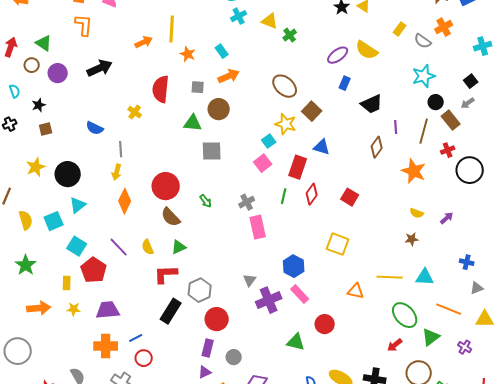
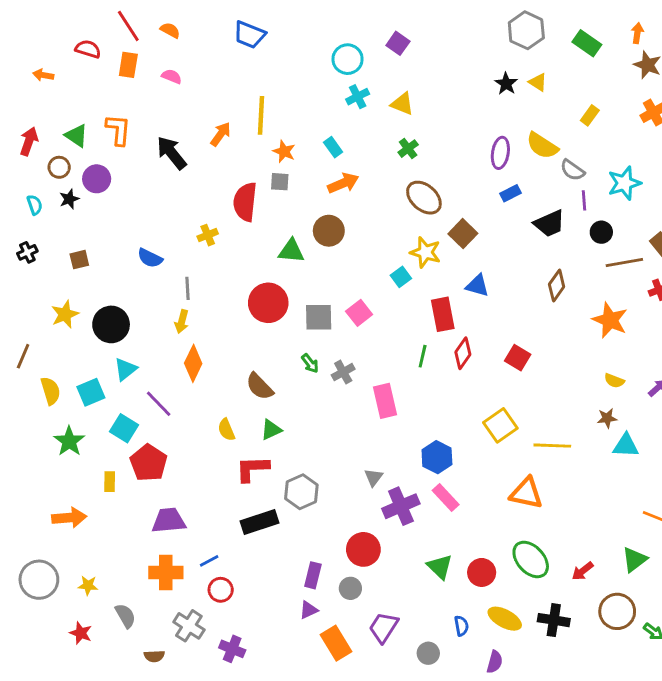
orange L-shape: (84, 25) -> (118, 130), moved
green cross: (290, 35) -> (408, 149), moved
gray semicircle: (423, 41) -> (572, 170), moved
orange arrow: (144, 42) -> (221, 134), turned -30
purple ellipse: (338, 55) -> (500, 153), turned -45
black arrow: (100, 68) -> (172, 153), moved, turned -105
blue rectangle: (345, 83) -> (510, 193), turned 40
gray square: (198, 87) -> (280, 182), moved
black circle: (436, 102) -> (601, 232), moved
black star: (39, 105) -> (69, 199), moved
yellow cross: (135, 112) -> (208, 235), turned 32
purple line: (396, 127) -> (584, 200), moved
brown line: (424, 131) -> (624, 262), turned 65
gray square: (212, 151) -> (319, 317), moved
pink square: (263, 163) -> (359, 313), moved
red rectangle: (298, 167) -> (443, 314), turned -30
red circle: (166, 186) -> (268, 303), moved
gray cross: (247, 202) -> (343, 372), moved
yellow square: (338, 244) -> (500, 425), turned 35
purple line: (119, 247) -> (159, 404), moved
green star: (26, 265) -> (69, 441), moved
yellow line: (390, 277) -> (552, 446), moved
cyan triangle: (425, 277) -> (626, 446), moved
orange triangle: (356, 291) -> (526, 493), size x1.4
yellow star: (74, 309) -> (88, 585), moved
black rectangle: (171, 311) -> (260, 522), turned 40
green ellipse: (405, 315) -> (531, 559), moved
red circle: (217, 319) -> (363, 549), moved
red circle: (325, 324) -> (482, 572), moved
green triangle: (296, 342) -> (440, 567), turned 30

